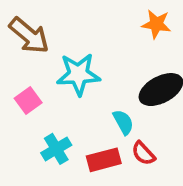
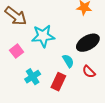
red semicircle: (143, 153) -> (89, 72), moved
red rectangle: (104, 160) -> (58, 82), turned -48

